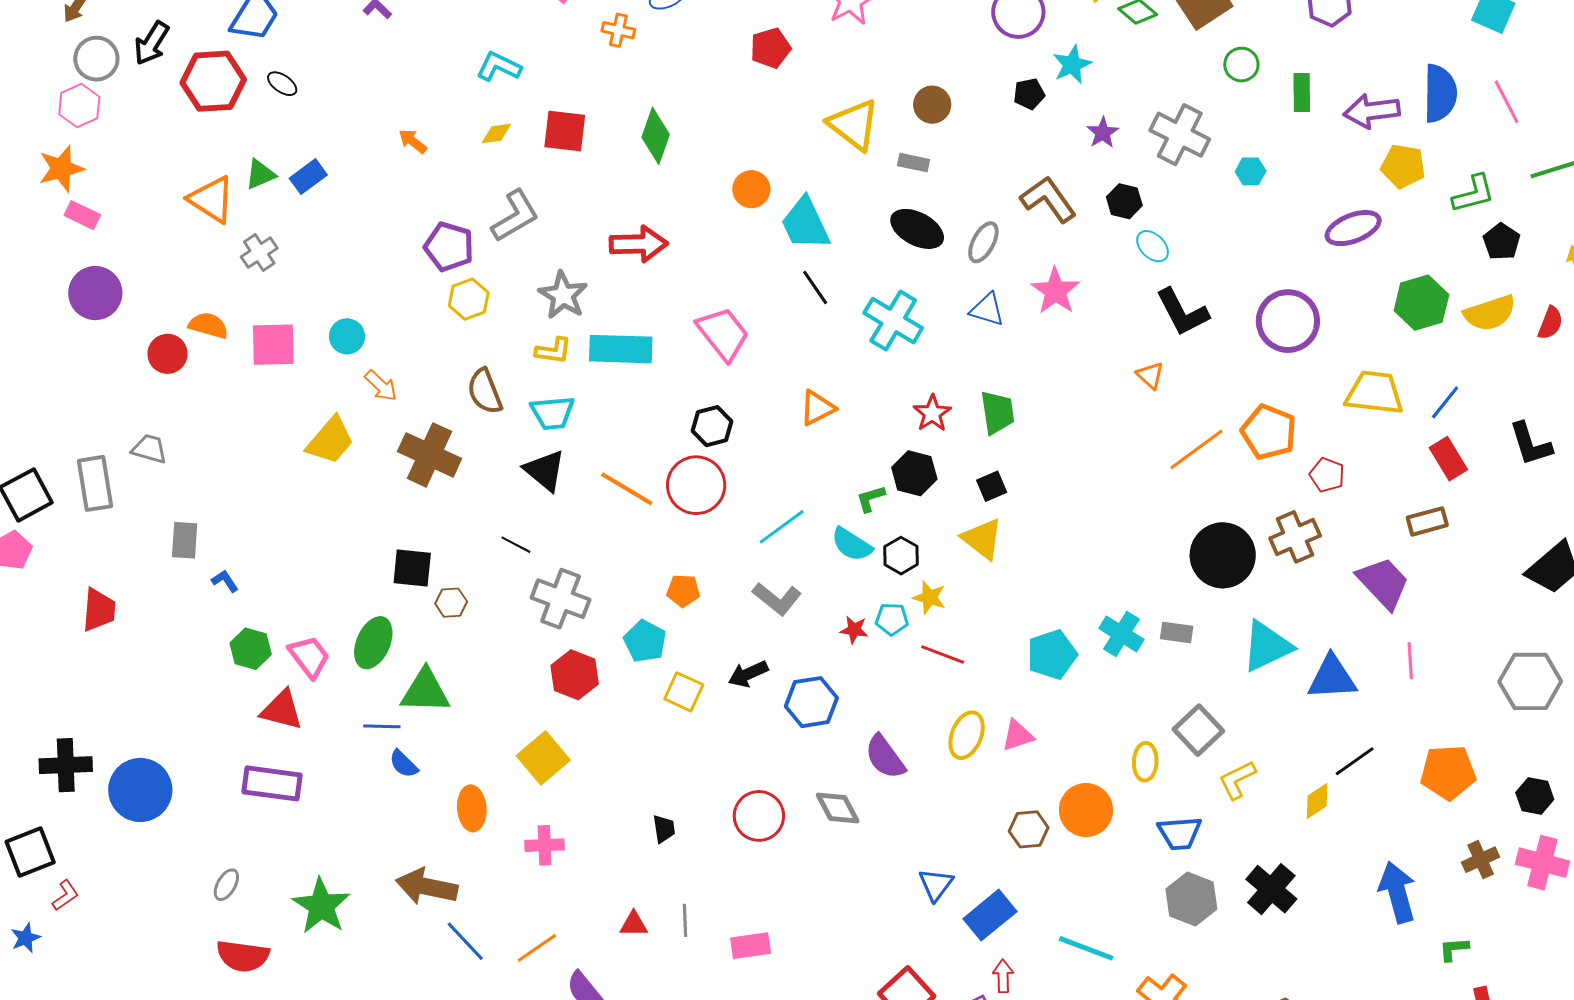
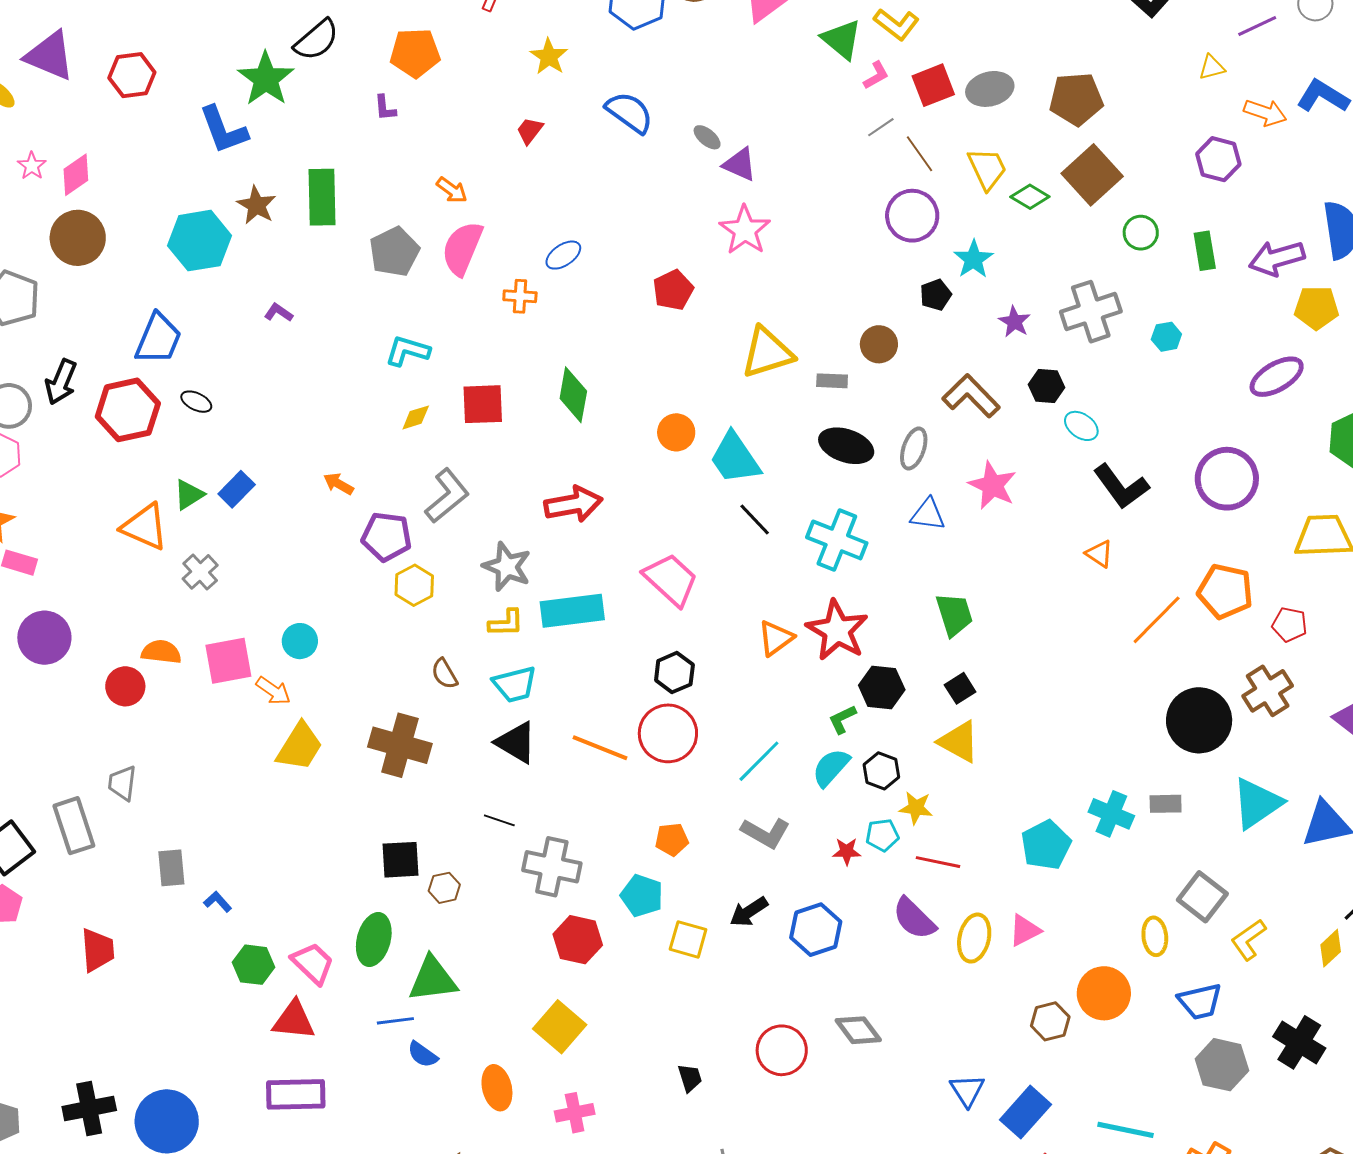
brown circle: (932, 105) -> (879, 344), moved
yellow triangle: (854, 125) -> (767, 353), turned -46
gray cross: (1180, 135) -> (1091, 312), turned -36
orange arrow: (413, 141) -> (339, 484), moved
orange arrow: (381, 386) -> (273, 691), moved
brown semicircle: (485, 391) -> (445, 674), size x0.7
red star: (932, 413) -> (837, 630), moved, size x1.6
gray trapezoid: (149, 449) -> (122, 783), turned -90
cyan semicircle: (852, 544) -> (831, 768), turned 108
purple semicircle: (885, 757) -> (914, 918), moved

